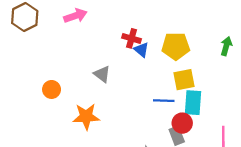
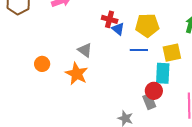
yellow square: (184, 80) -> (172, 53), moved
blue line: (164, 101) -> (139, 50), moved
orange star: (86, 117) -> (77, 74), moved, turned 30

